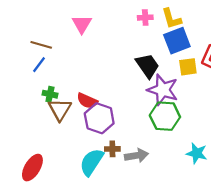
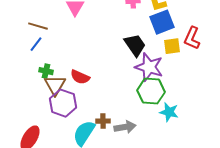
purple hexagon: (99, 118) -> (63, 103), moved
cyan star: (197, 153) -> (169, 112), moved

